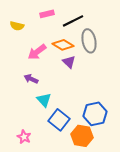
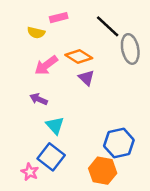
black line: (73, 21) -> (108, 26), moved, turned 70
yellow semicircle: (17, 26) -> (36, 33), moved
gray ellipse: (89, 41) -> (130, 49), moved
blue square: (59, 120) -> (51, 157), moved

